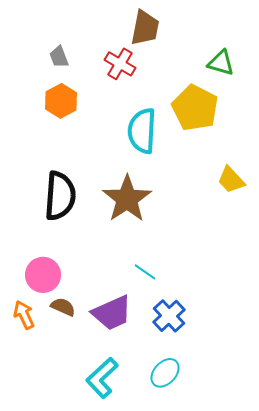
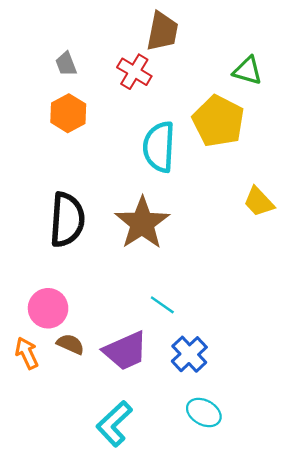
cyan ellipse: (165, 373) -> (204, 412), moved, turned 76

